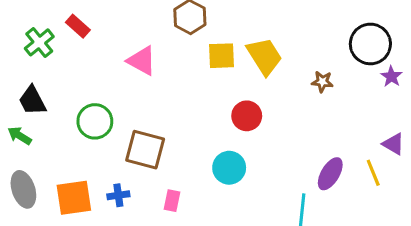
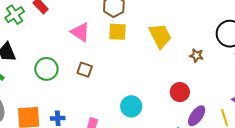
yellow square: (222, 56) -> (117, 32), moved
red circle: (247, 116) -> (180, 92), moved
brown square: (145, 150) -> (85, 70), moved, size x0.6

